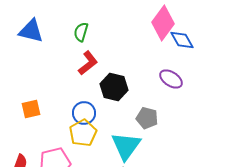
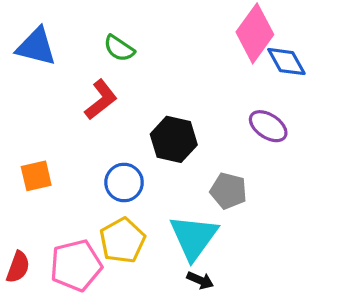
green semicircle: (81, 32) -> (119, 48), turned -72
red L-shape: (88, 63) -> (101, 100), moved
yellow pentagon: (83, 133) -> (122, 241), moved

